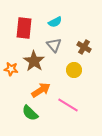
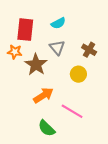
orange star: (11, 69) -> (15, 52), moved
green semicircle: (30, 113) -> (47, 128), moved

